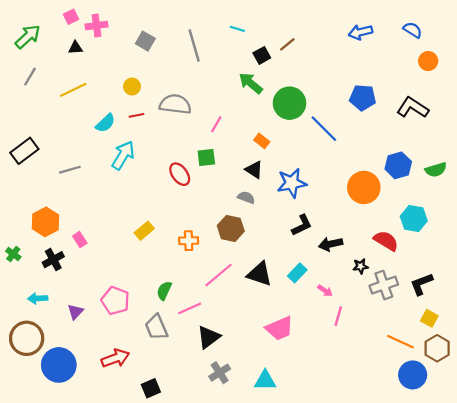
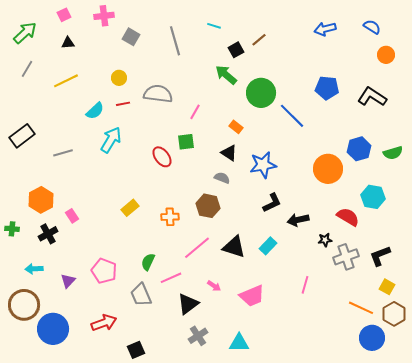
pink cross: (97, 26) -> (104, 16), moved
green cross: (13, 254) -> (12, 229), turned -32
pink arrow: (325, 291) -> (214, 286), moved

